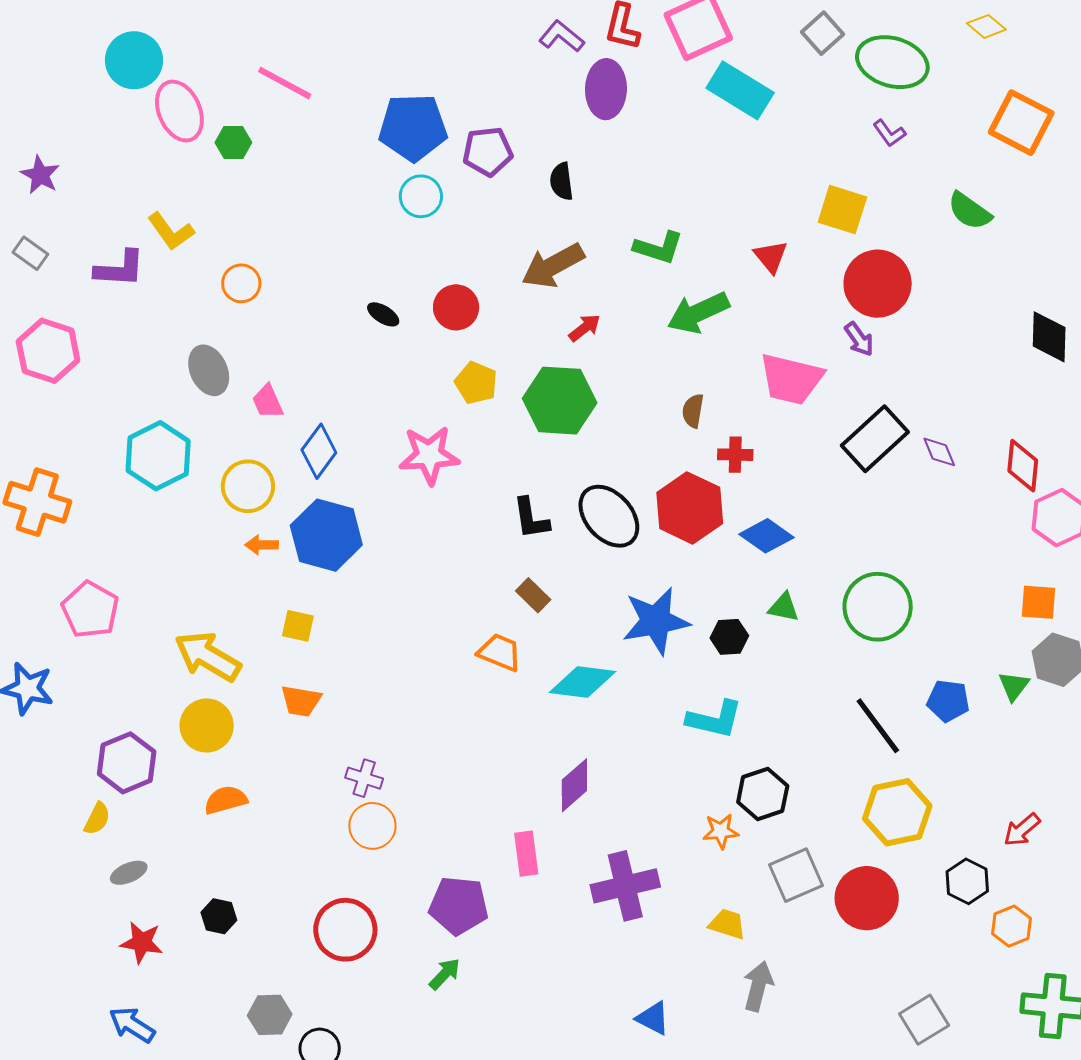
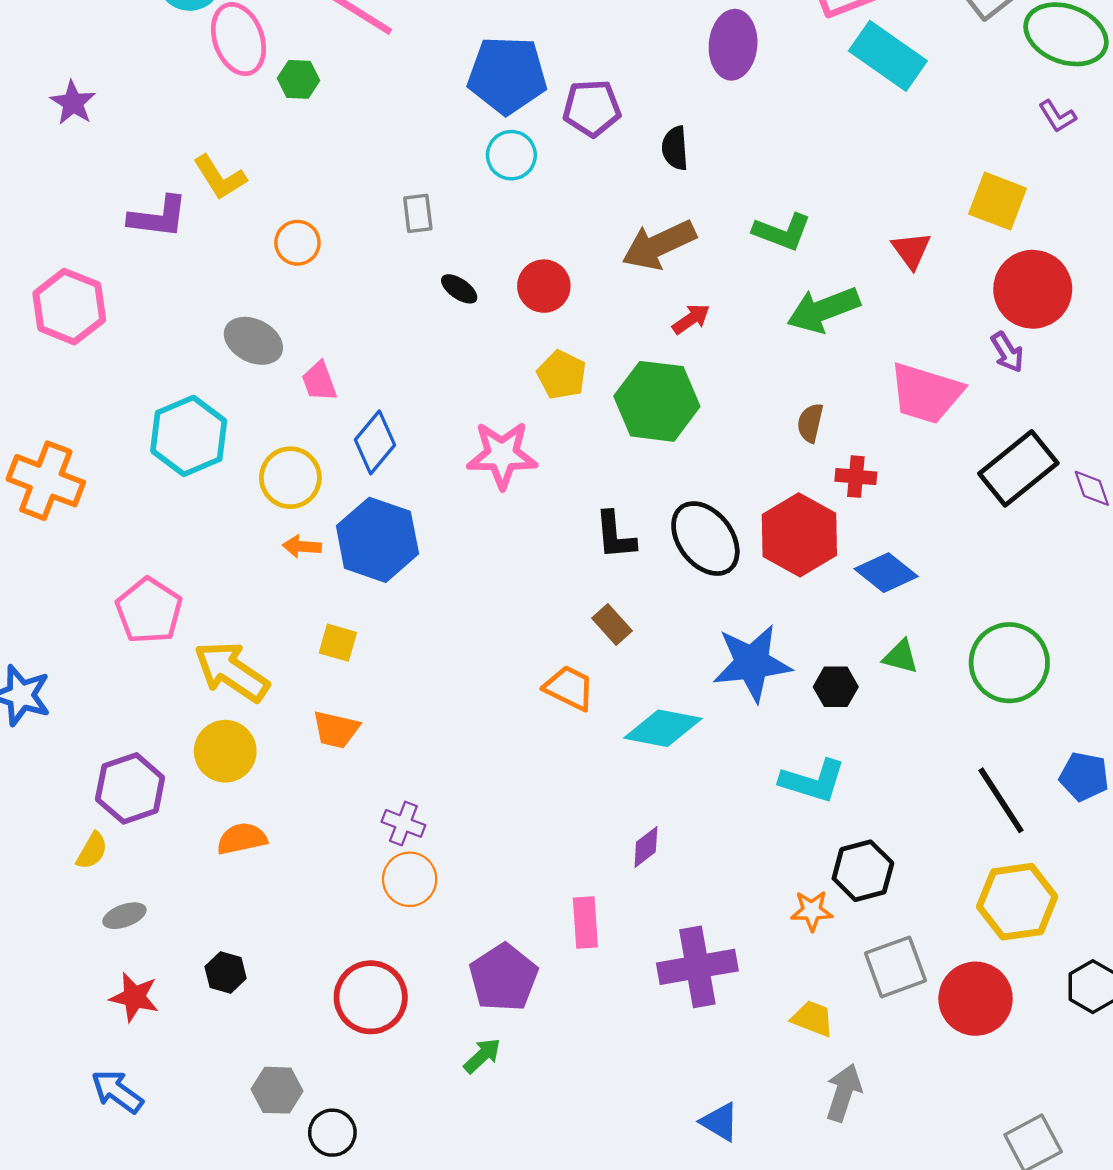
gray rectangle: (30, 253) -> (418, 213), moved, turned 44
gray ellipse: (209, 370) -> (253, 341), turned -42
pink pentagon: (90, 610) -> (149, 611), moved
purple diamond: (574, 785) -> (646, 847), size x0.7
purple pentagon: (459, 906) -> (503, 978), turned 30

